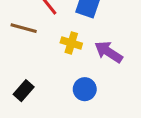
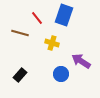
purple arrow: (109, 52) -> (81, 61), moved

